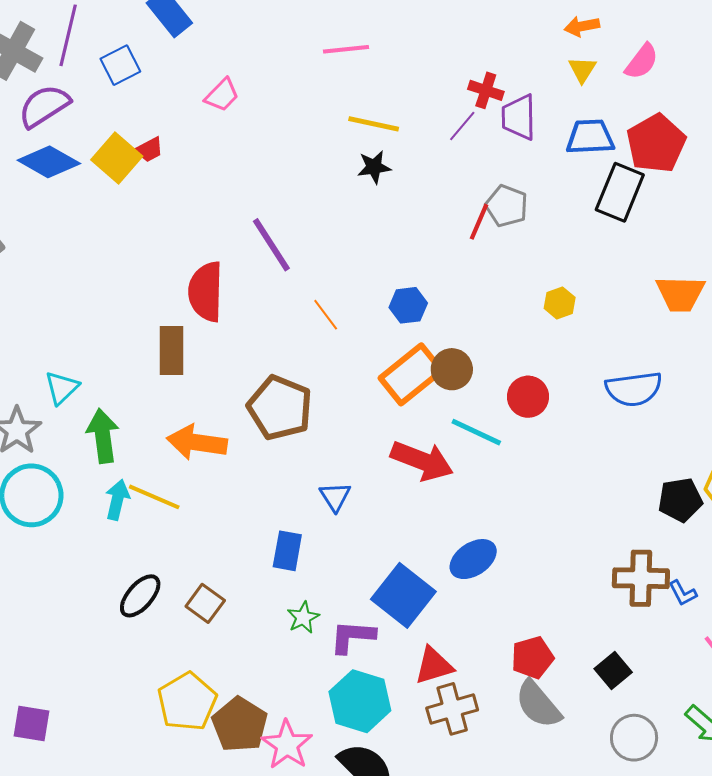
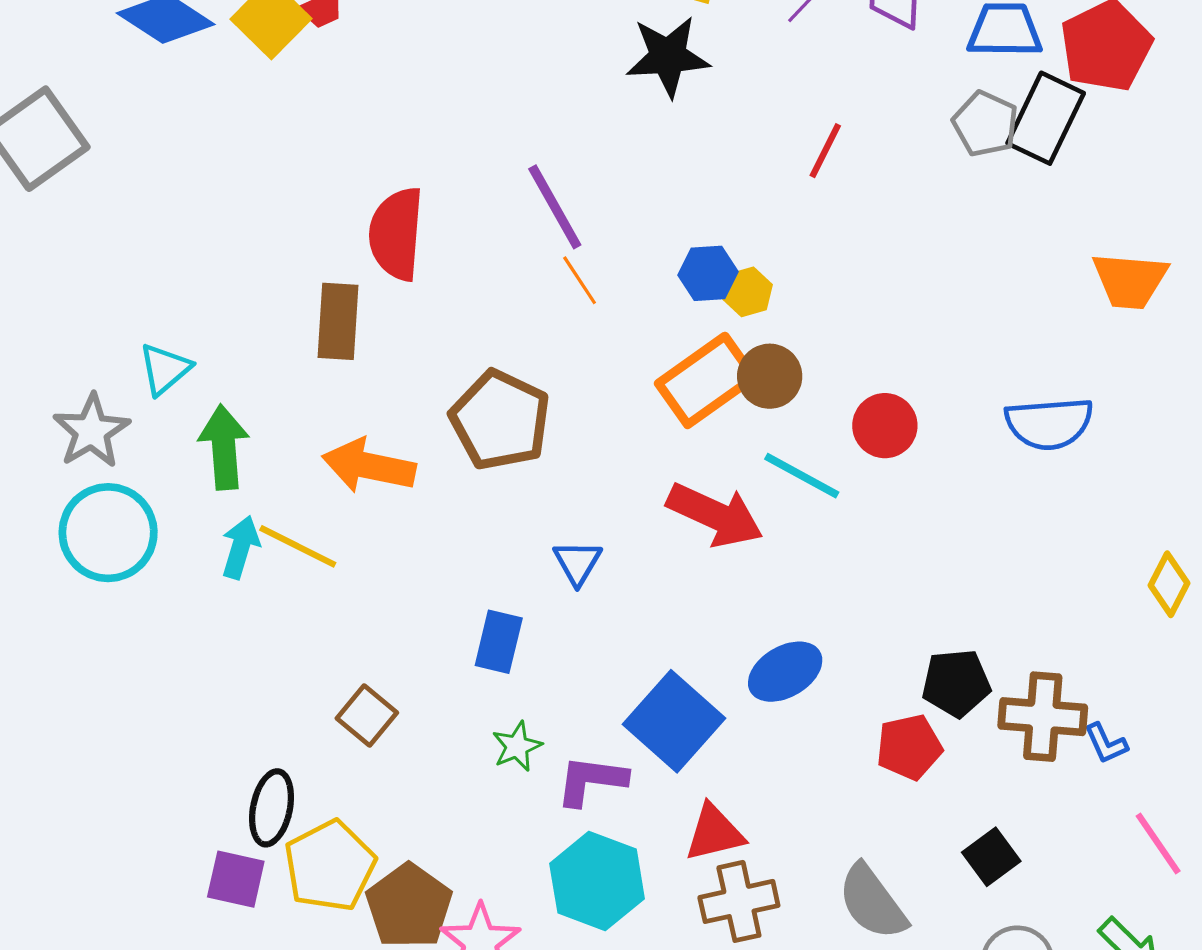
black star: (374, 167) -> (668, 56), size x1.6
gray pentagon: (507, 206) -> (985, 124), moved
purple line: (271, 245) -> (555, 207), moved
yellow hexagon: (560, 303) -> (748, 292), moved
black pentagon: (680, 500) -> (956, 683), moved
black ellipse: (140, 596) -> (272, 808), moved, turned -33
red pentagon: (532, 658) -> (909, 747), moved
purple square: (31, 724) -> (236, 879), moved

